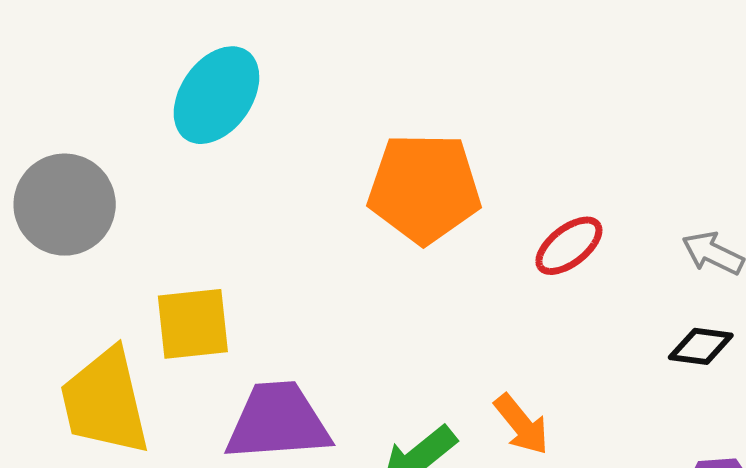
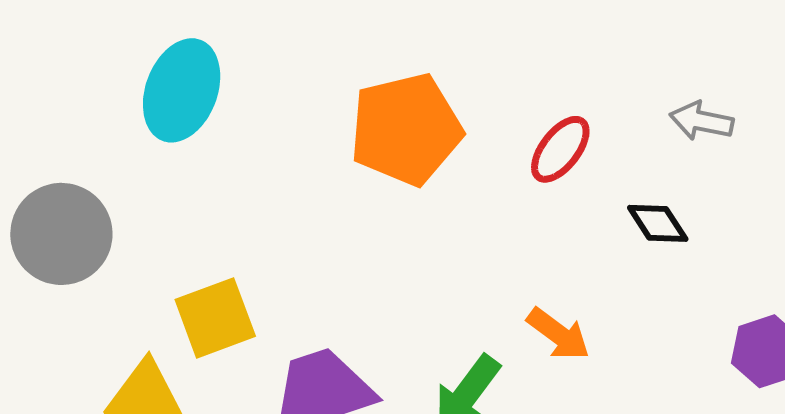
black diamond: (701, 346) -> (658, 223), moved, turned 64

